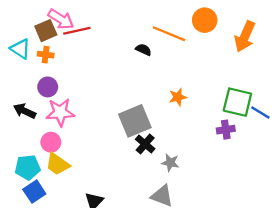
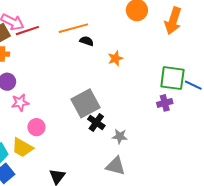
orange line: (169, 34) -> (73, 28), moved, turned -32
orange star: (178, 97) -> (115, 58), moved
pink star: (60, 112) -> (20, 103), size x0.7
pink circle: (51, 142) -> (36, 127), moved

